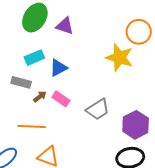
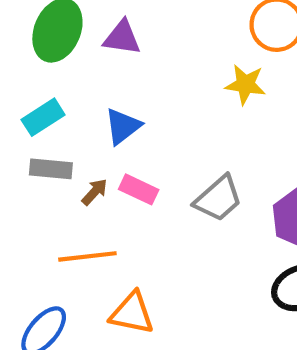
cyan rectangle: (34, 58) -> (43, 117), moved
yellow star: (119, 58) -> (245, 84), size x0.7

